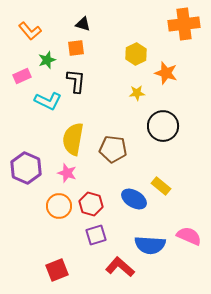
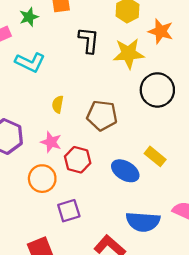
black L-shape: (76, 81) -> (89, 40), moved
yellow star: (137, 93) -> (129, 53), size x1.8
yellow semicircle: (73, 139) -> (58, 104), size x0.5
red hexagon: (91, 204) -> (78, 160), moved
purple square: (96, 235) -> (69, 211), moved

